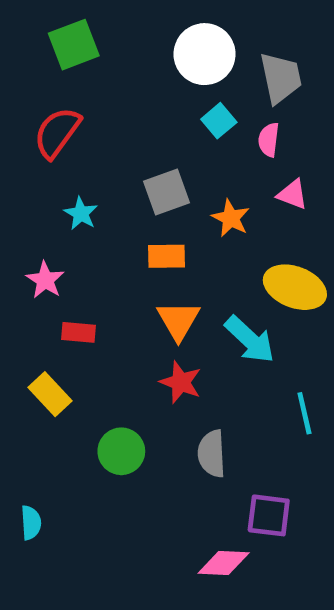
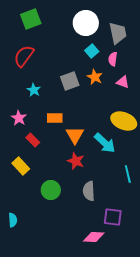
orange star: (231, 218) -> (95, 77), moved
orange rectangle: (166, 256) -> (55, 118), moved
red rectangle: (78, 332) -> (33, 140), turned 40

